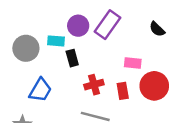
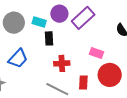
red rectangle: (123, 91) -> (83, 82), moved

